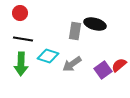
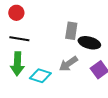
black ellipse: (95, 24) -> (89, 43), moved
cyan diamond: (48, 56) -> (40, 76), moved

